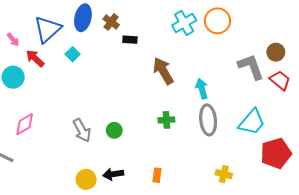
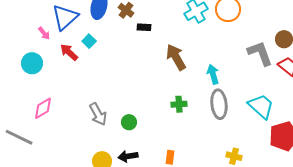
pink arrow: (13, 40) -> (44, 33), moved
red arrow: (35, 58) -> (69, 52), moved
cyan trapezoid: (252, 122) -> (261, 106), turned -88
green circle: (114, 130) -> (129, 122), moved

